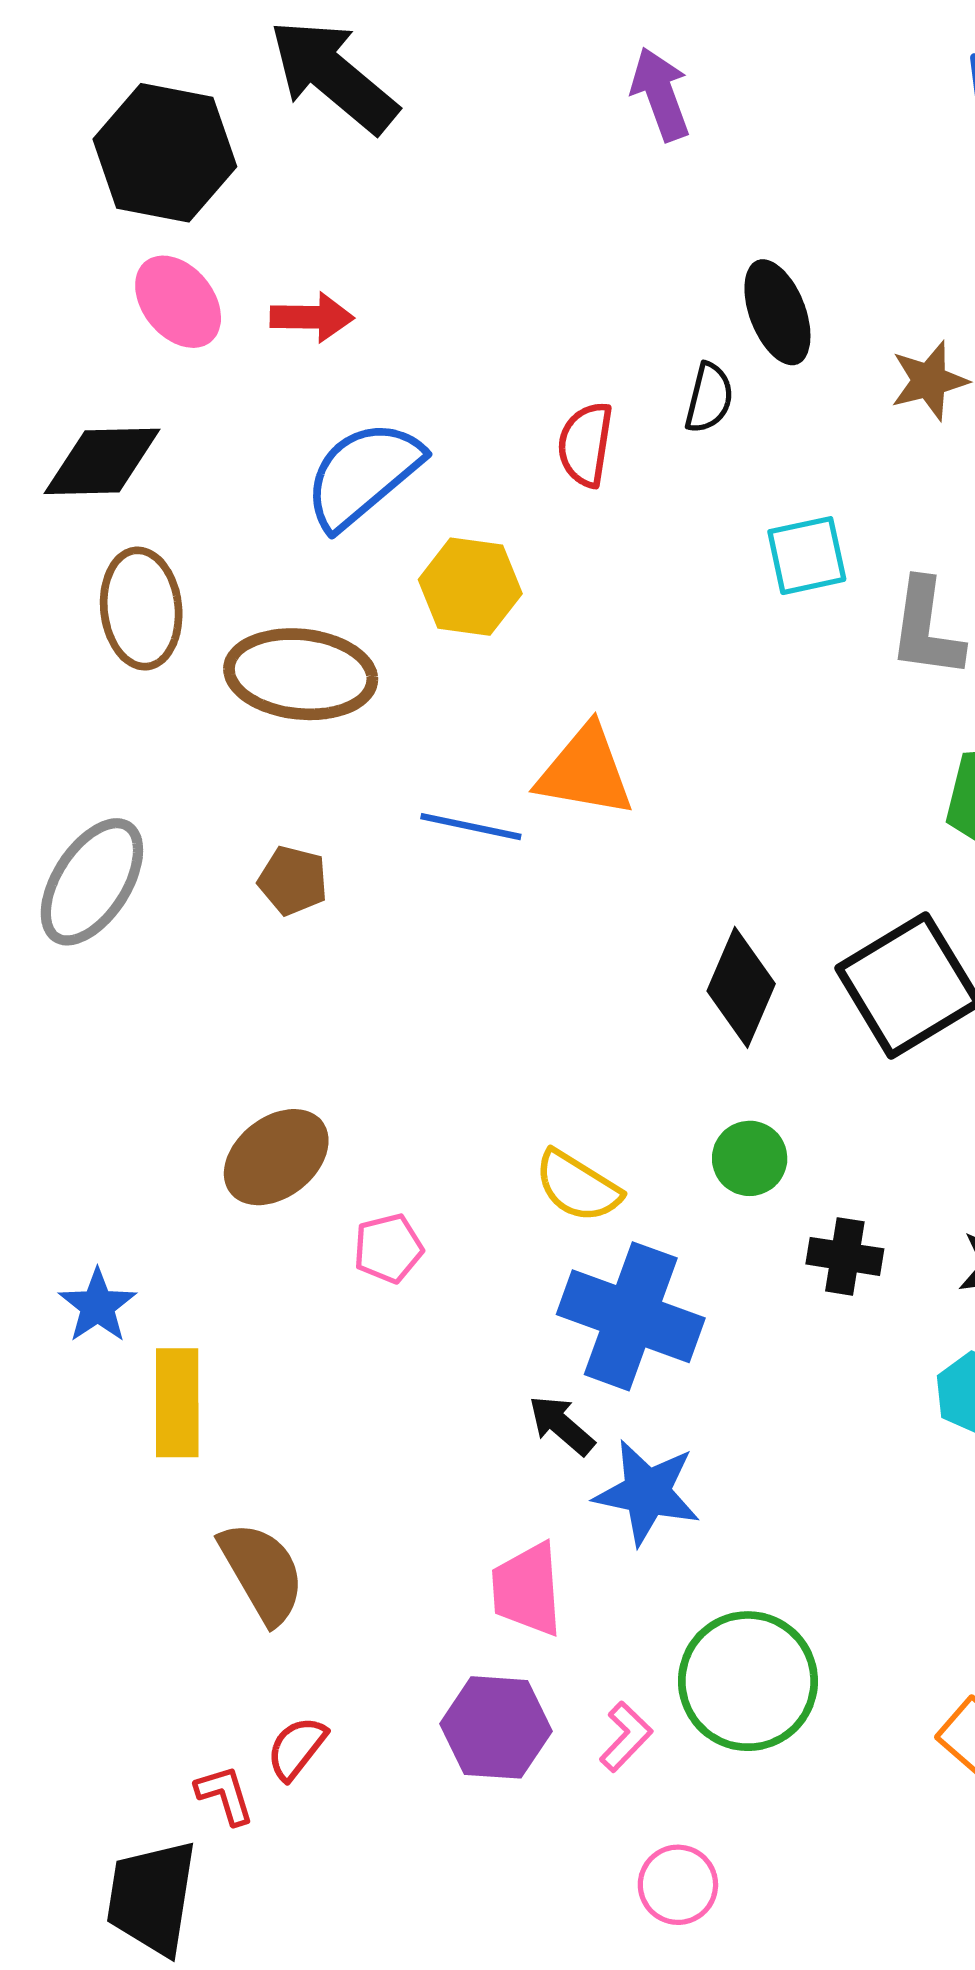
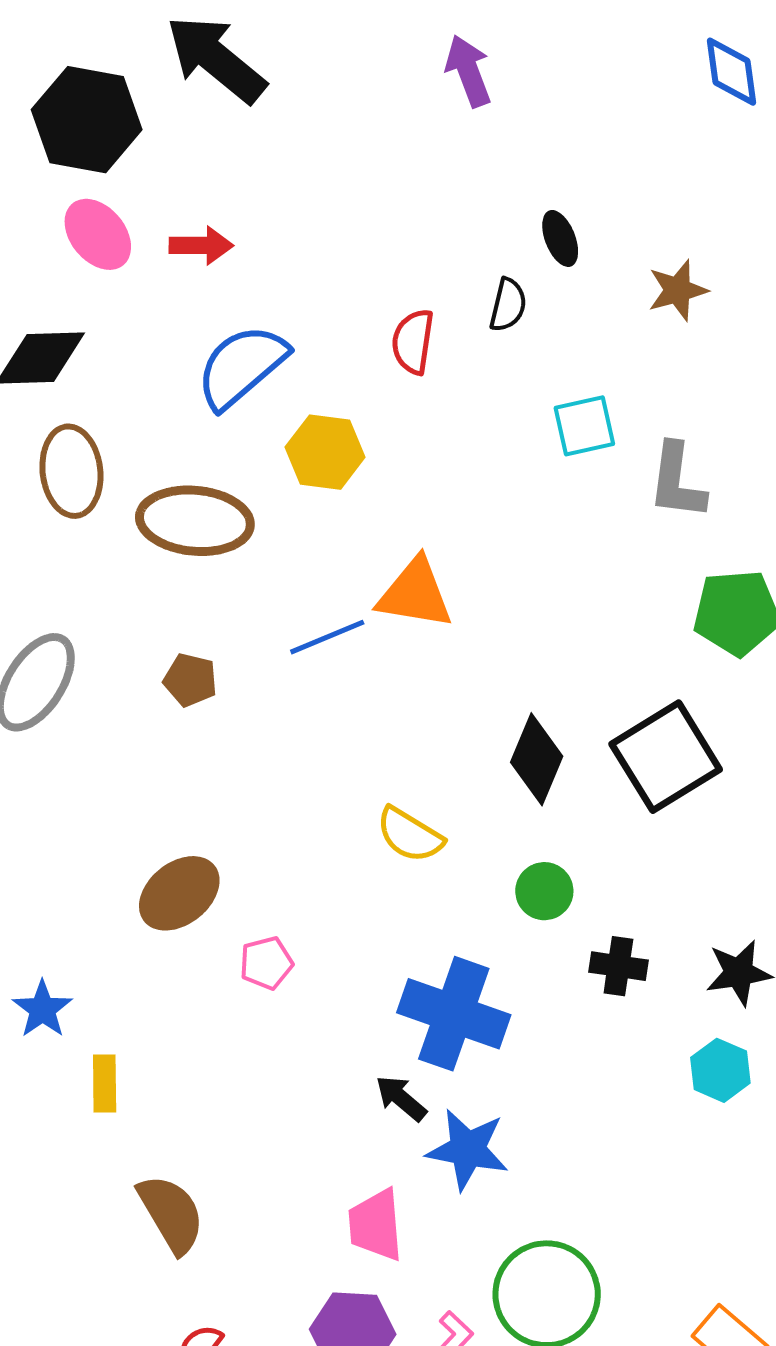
black ellipse: (777, 312) -> (560, 238), size x0.7
blue line: (471, 827) -> (327, 637), turned -34
yellow semicircle: (578, 1186) -> (410, 835), moved
yellow rectangle: (177, 1403) -> (105, 1084), size x0.7

